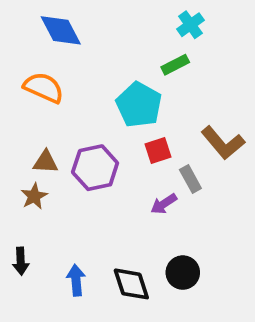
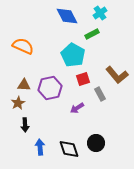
blue diamond: (61, 30) -> (67, 16), moved
purple arrow: (164, 204) -> (77, 108), moved
black arrow: (21, 261) -> (25, 125), moved

